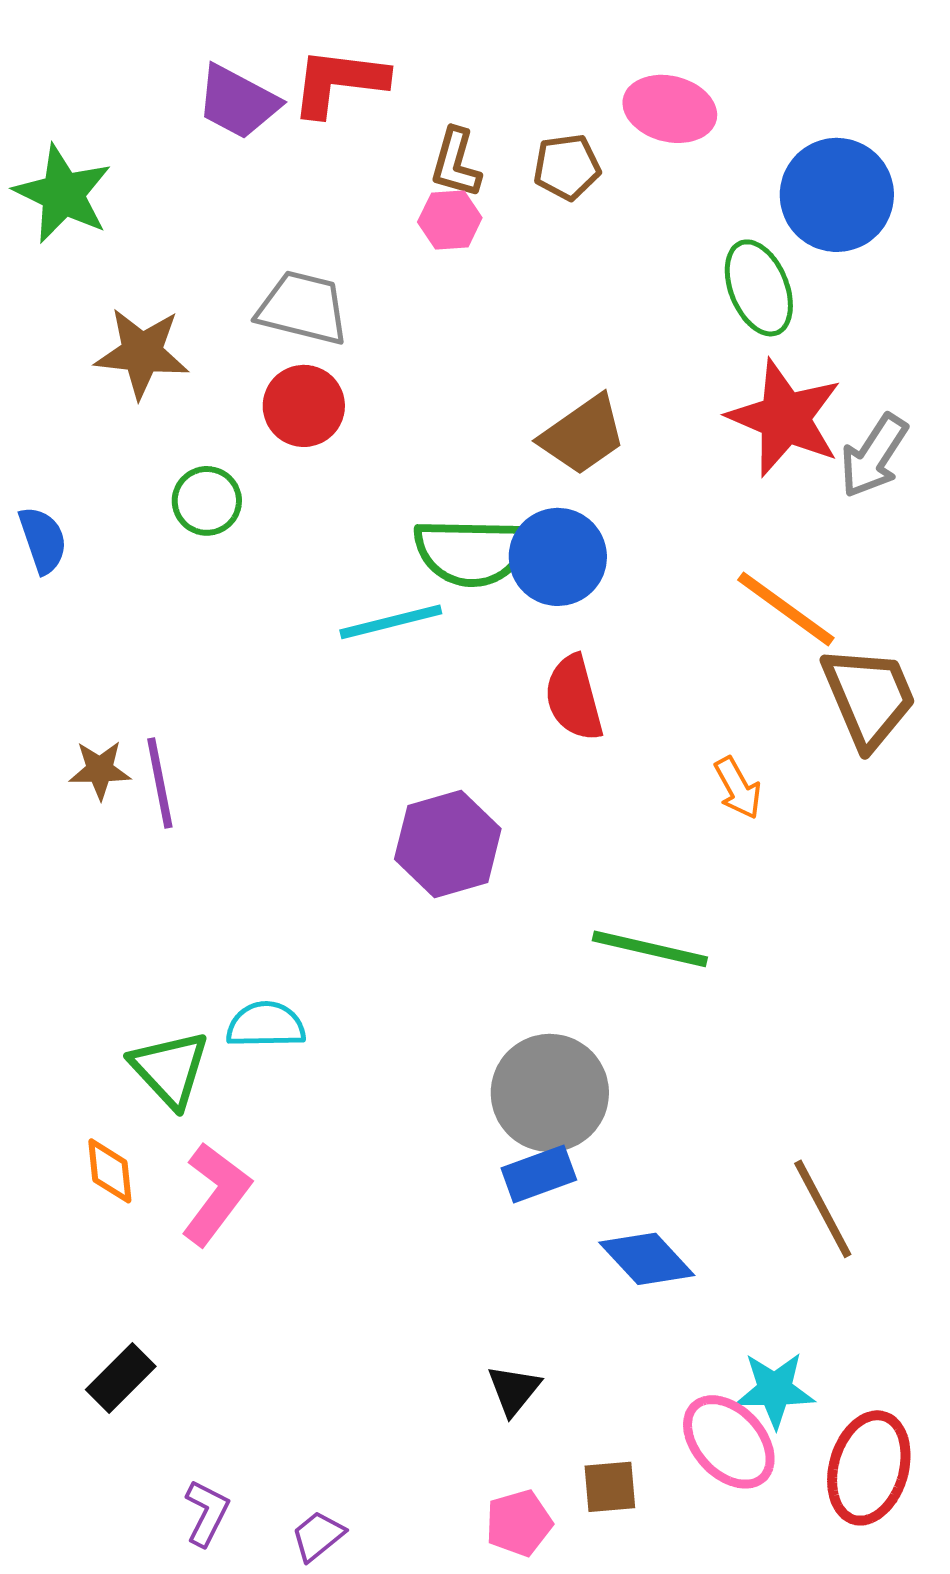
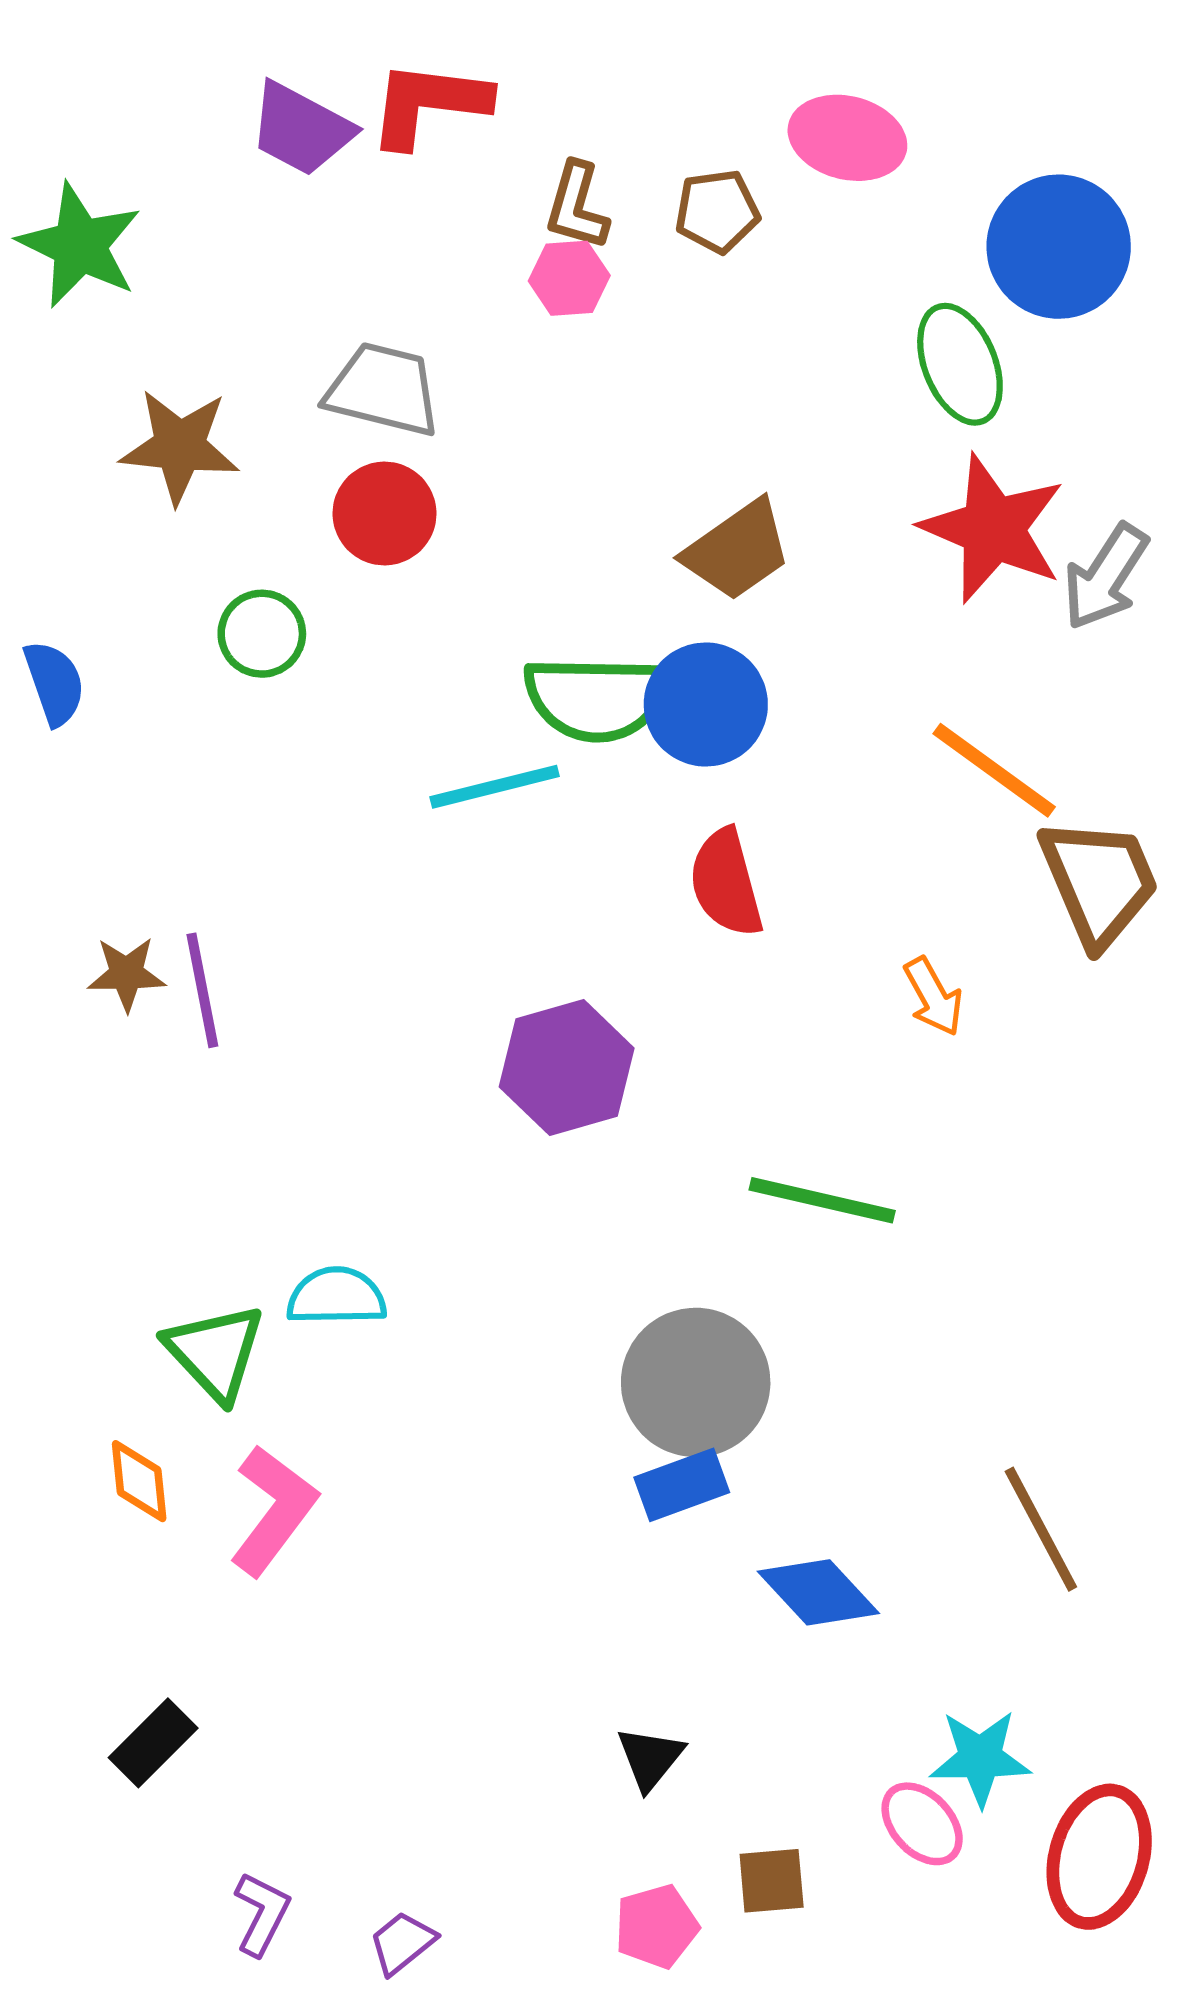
pink ellipse: (729, 1442) -> (922, 1824), size x0.7

